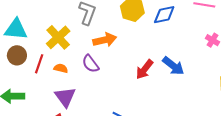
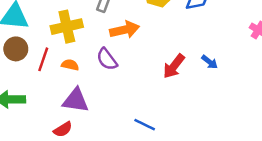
yellow cross: (58, 37) -> (67, 27), turned 30
blue arrow: (173, 66) -> (210, 62), size x0.6
purple triangle: (65, 97) -> (76, 100), turned -45

